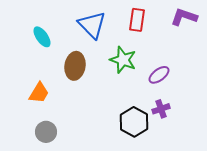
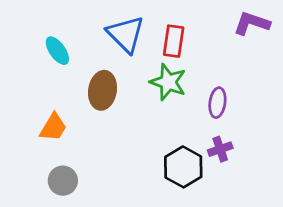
red rectangle: (137, 20) -> (174, 41), moved
purple ellipse: (159, 75) -> (217, 103), turned -45

